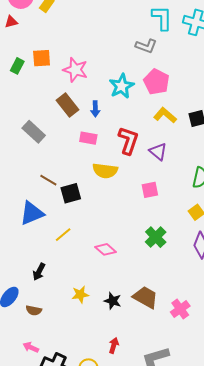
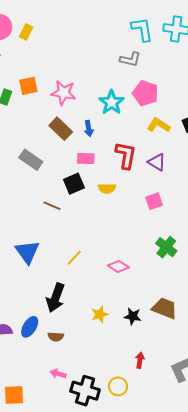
yellow semicircle: (105, 171) -> (107, 188), size x0.7
black square: (71, 193) -> (74, 184), moved
blue triangle: (32, 213) -> (27, 252), moved, turned -36
black arrow: (39, 272) -> (56, 298), size x1.6

